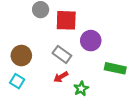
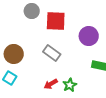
purple circle: (91, 41) -> (89, 36), moved
red arrow: (61, 77) -> (51, 84), moved

